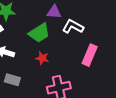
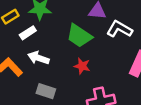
green trapezoid: (39, 33) -> (79, 36), turned 65

